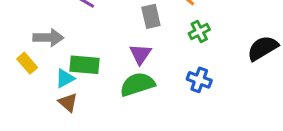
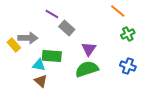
gray rectangle: (151, 16) -> (67, 28), moved, turned -35
yellow rectangle: (27, 63) -> (14, 45), moved
cyan triangle: (65, 78) -> (39, 65), turned 40

